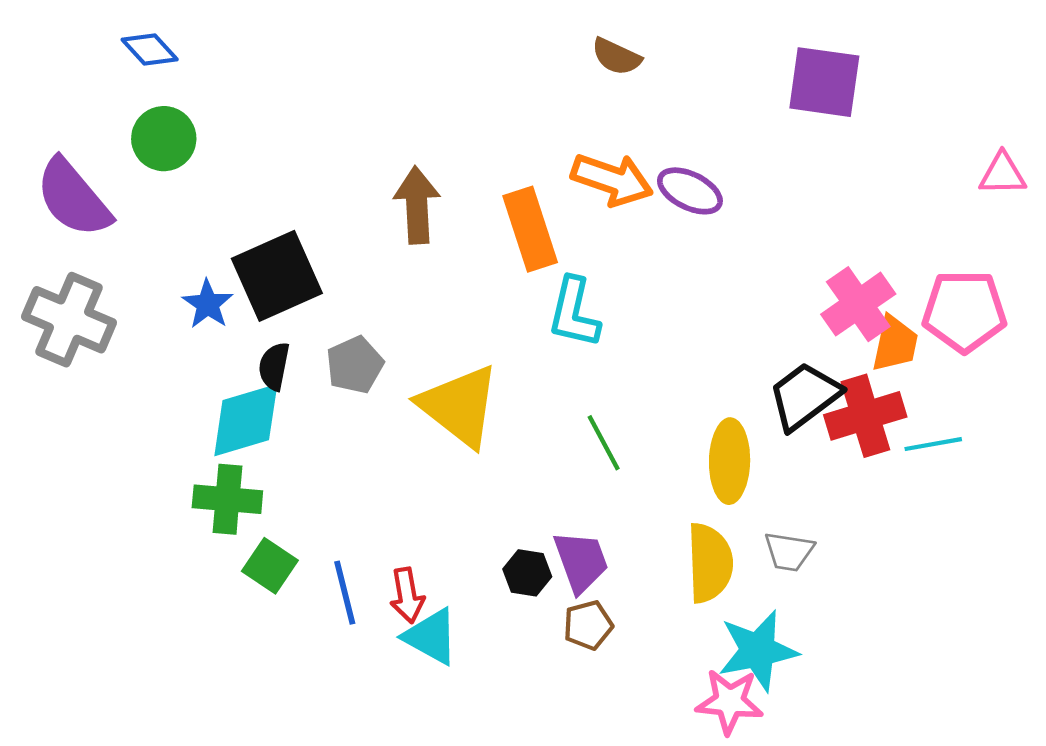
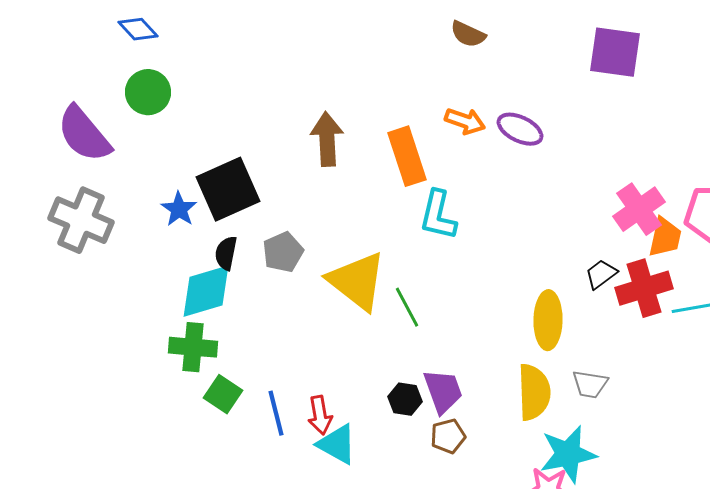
orange arrow: (612, 180) -> (465, 121), size x0.7
black trapezoid: (804, 396) -> (601, 274), size x0.6
green line: (604, 443) -> (407, 307), moved

